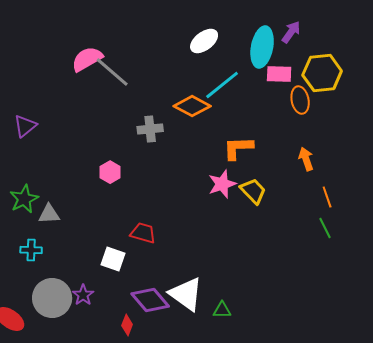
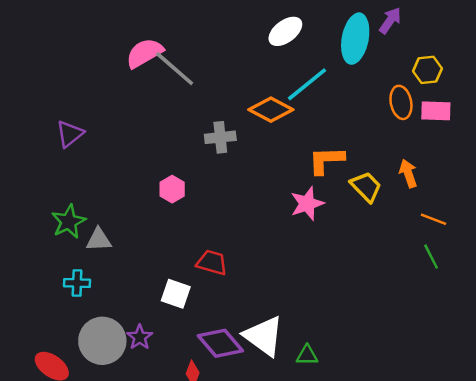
yellow hexagon: (322, 73) -> (427, 70), size x0.6
pink rectangle: (279, 74) -> (436, 111), moved
yellow trapezoid: (253, 191) -> (366, 187), moved
orange line: (327, 197) -> (433, 219), turned -50

